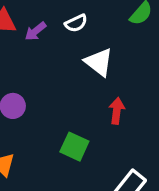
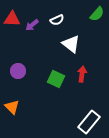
green square: (74, 147) -> (56, 79), moved

